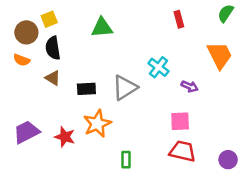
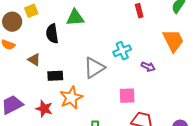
black semicircle: (53, 48) -> (52, 34), moved
cyan cross: (158, 67) -> (122, 51), turned 30
black rectangle: (86, 89) -> (55, 76), moved
pink square: (180, 121) -> (127, 96), moved

